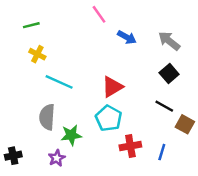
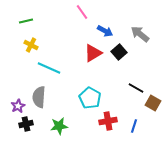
black square: (169, 73) -> (119, 52), moved
red triangle: (112, 87) -> (93, 53), moved
green star: (71, 135) -> (59, 126), moved
black cross: (13, 156) -> (26, 124), moved
purple star: (57, 158) -> (18, 106), moved

